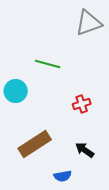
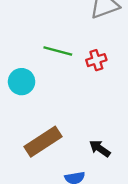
red cross: (82, 104) -> (96, 60), moved

